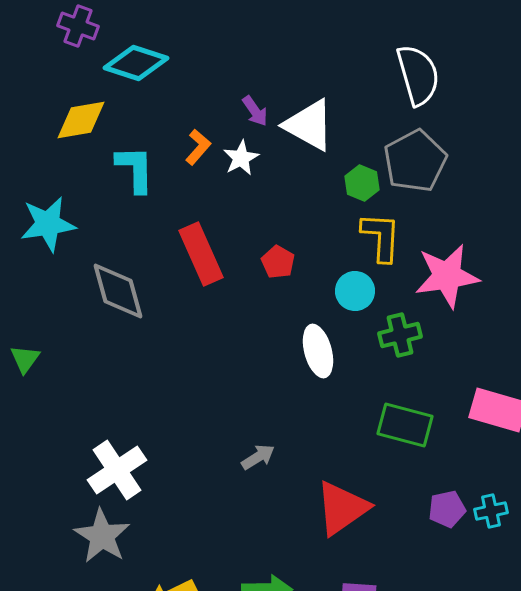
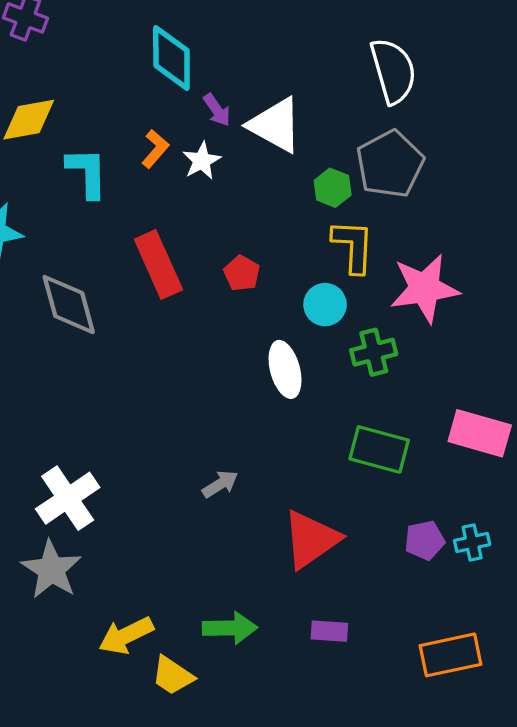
cyan diamond: (136, 63) -> (171, 58), moved, turned 72

